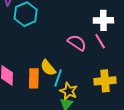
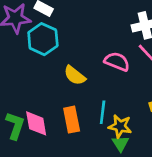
yellow semicircle: (48, 68) -> (75, 75), moved

